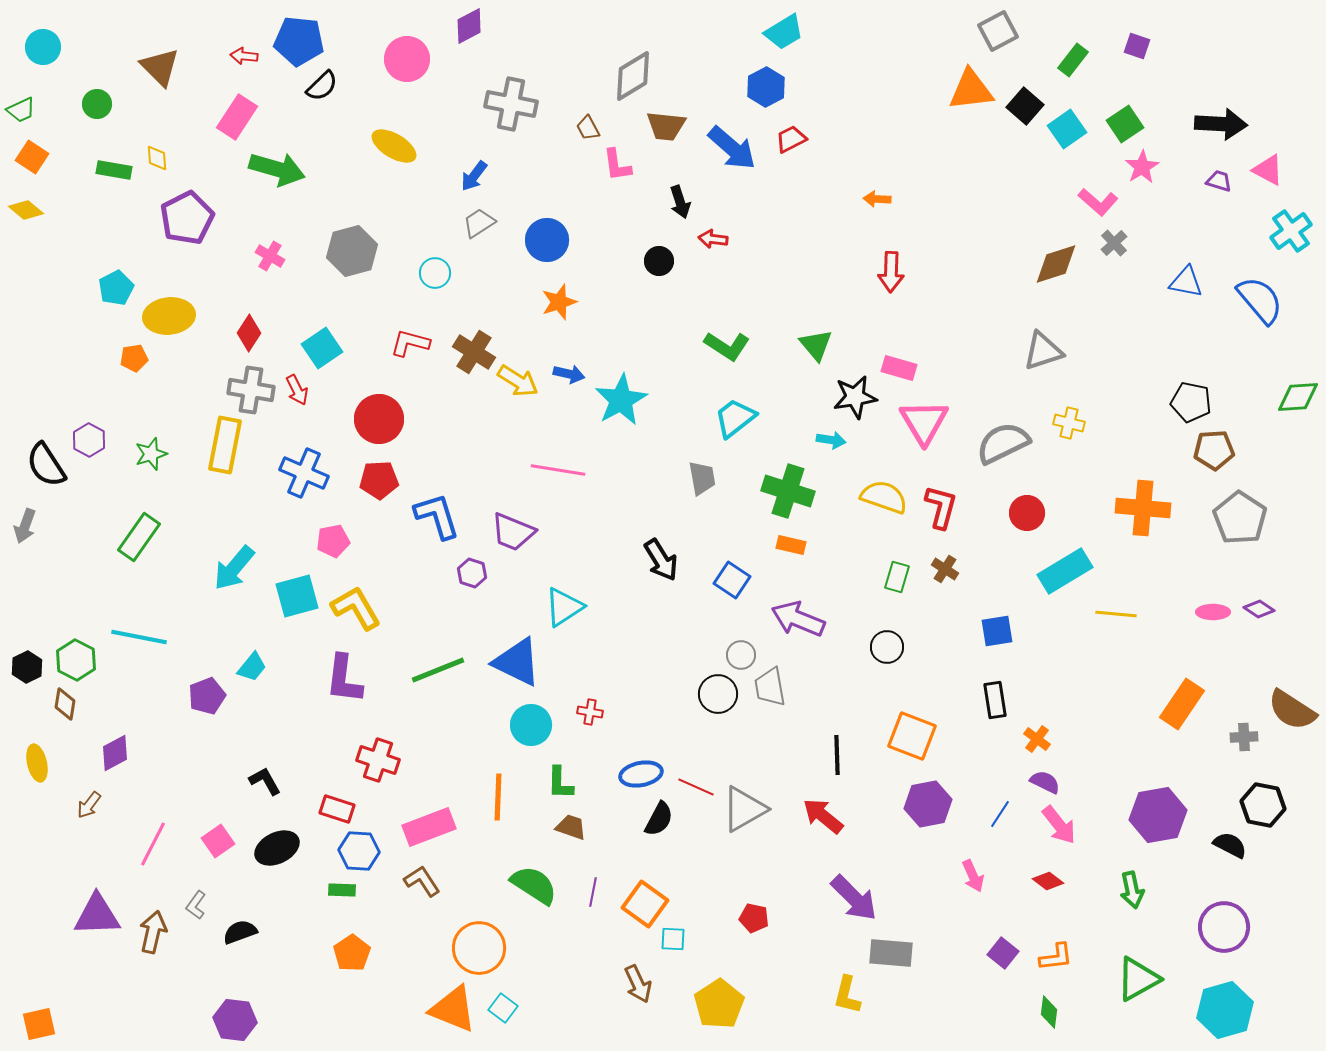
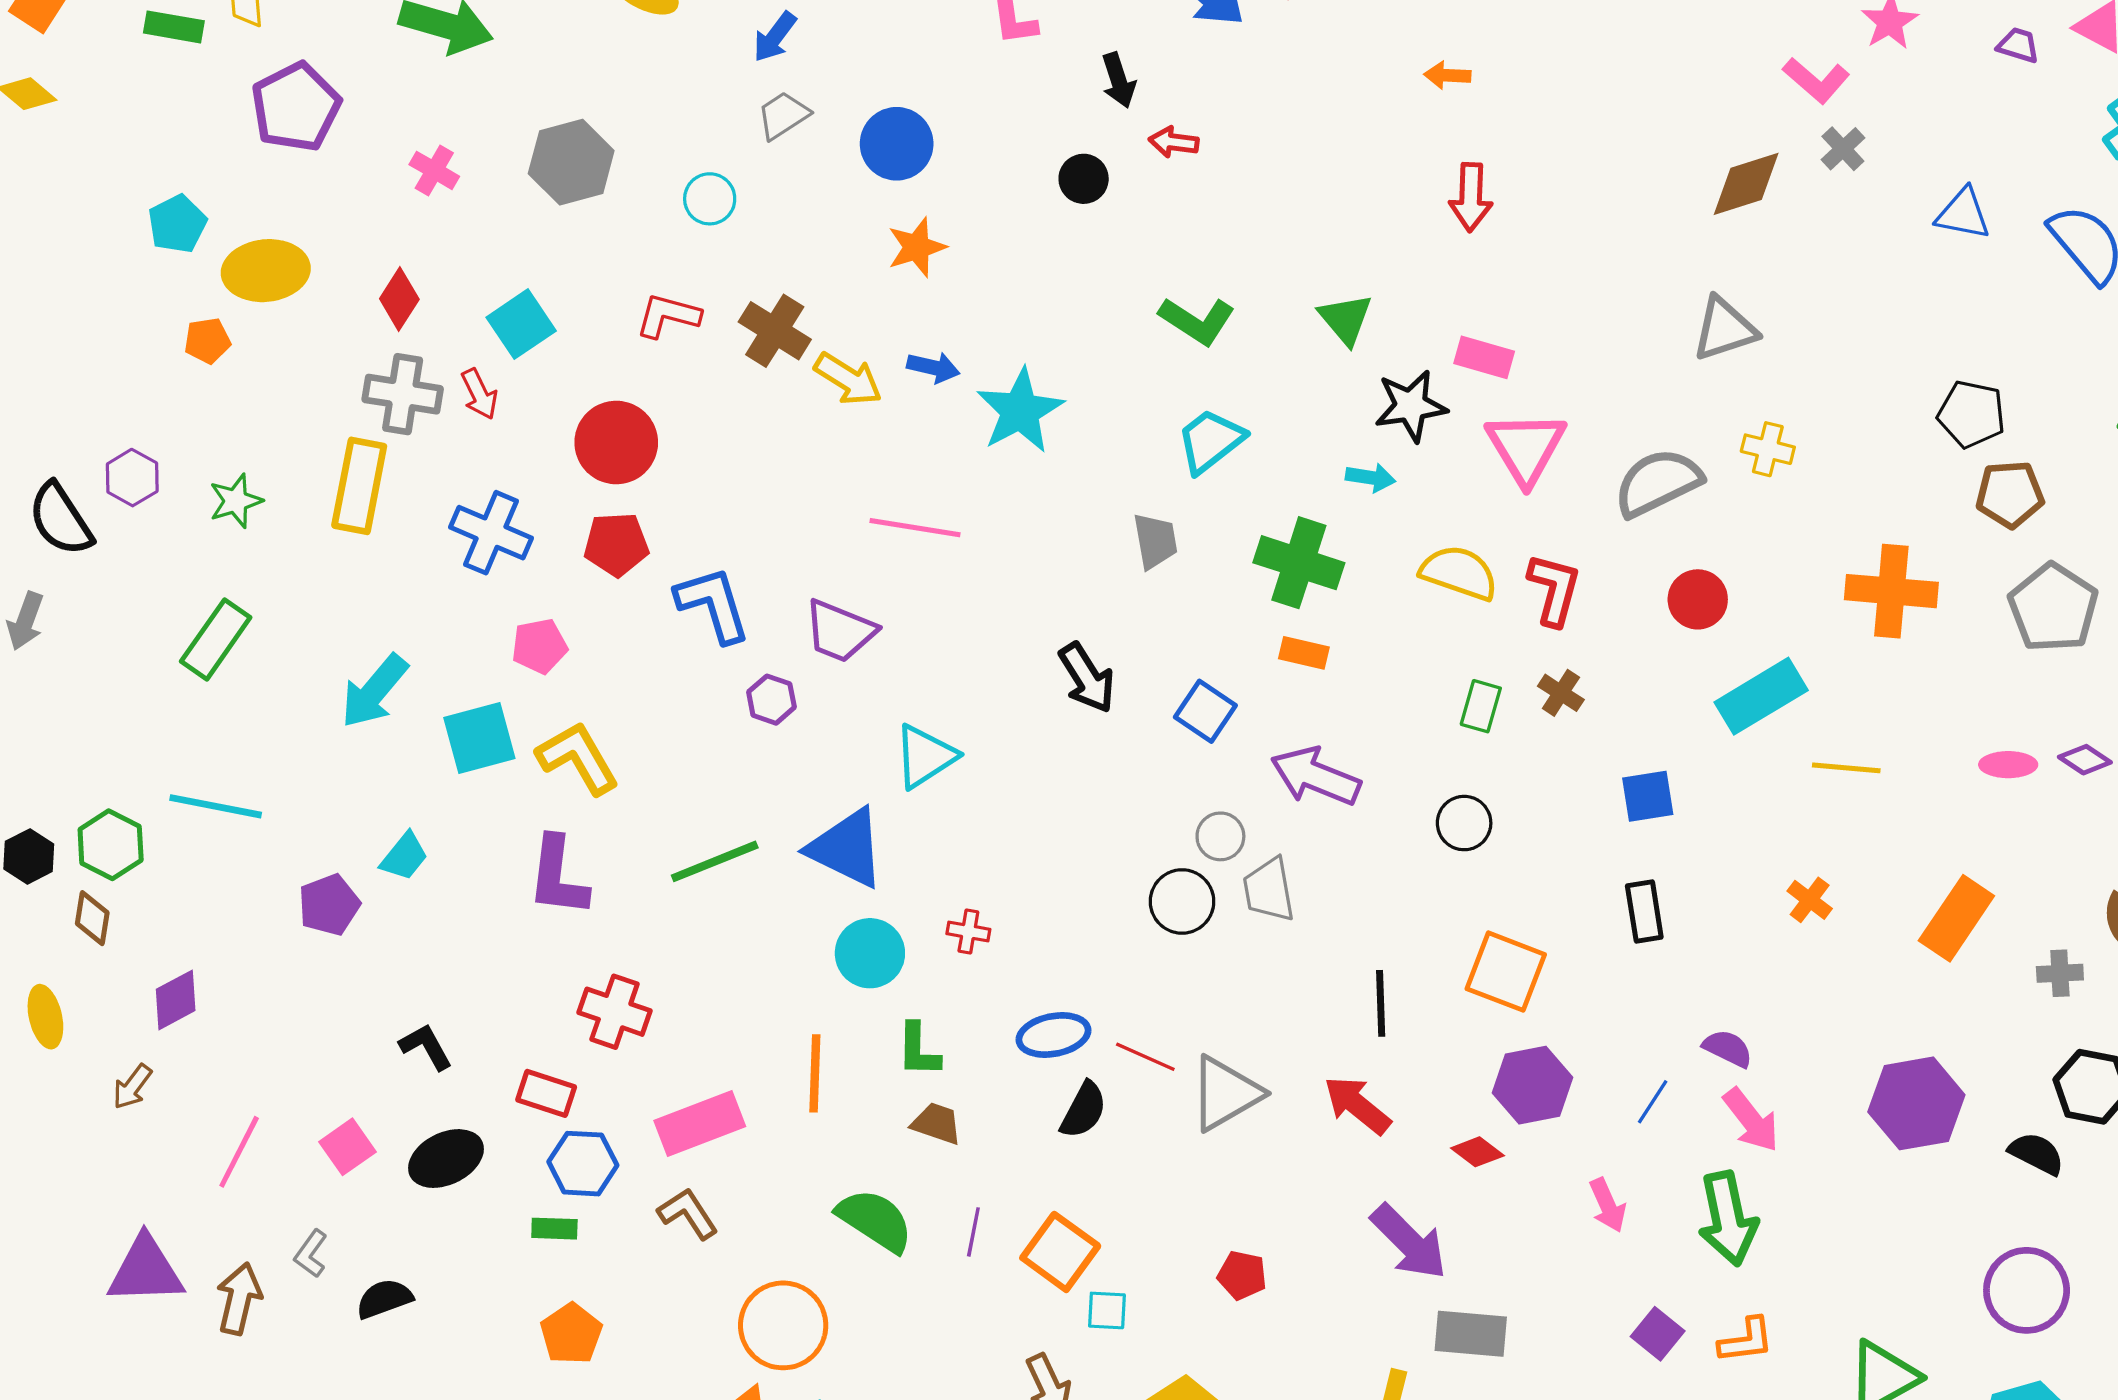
orange cross: (1037, 739) -> (1810, 900), moved
red diamond: (1048, 881) -> (1477, 1152), moved
green arrow: (1132, 890) -> (1728, 1219), moved, size x1.5

